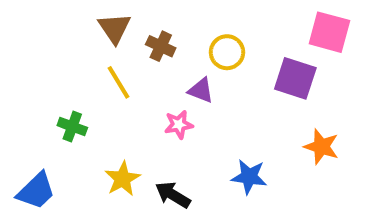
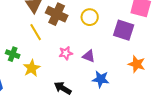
brown cross: (161, 46) -> (57, 14), size x1.5
purple triangle: (201, 90) -> (89, 56), moved
yellow star: (123, 179) -> (32, 68), moved

